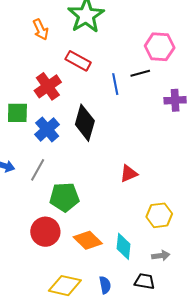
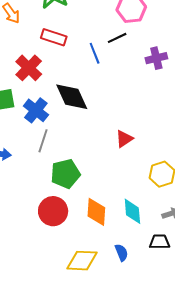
black diamond: (85, 123) -> (72, 97), turned -30
gray line: (38, 170) -> (43, 141), moved
orange diamond: (88, 240) -> (96, 212), turned 60

